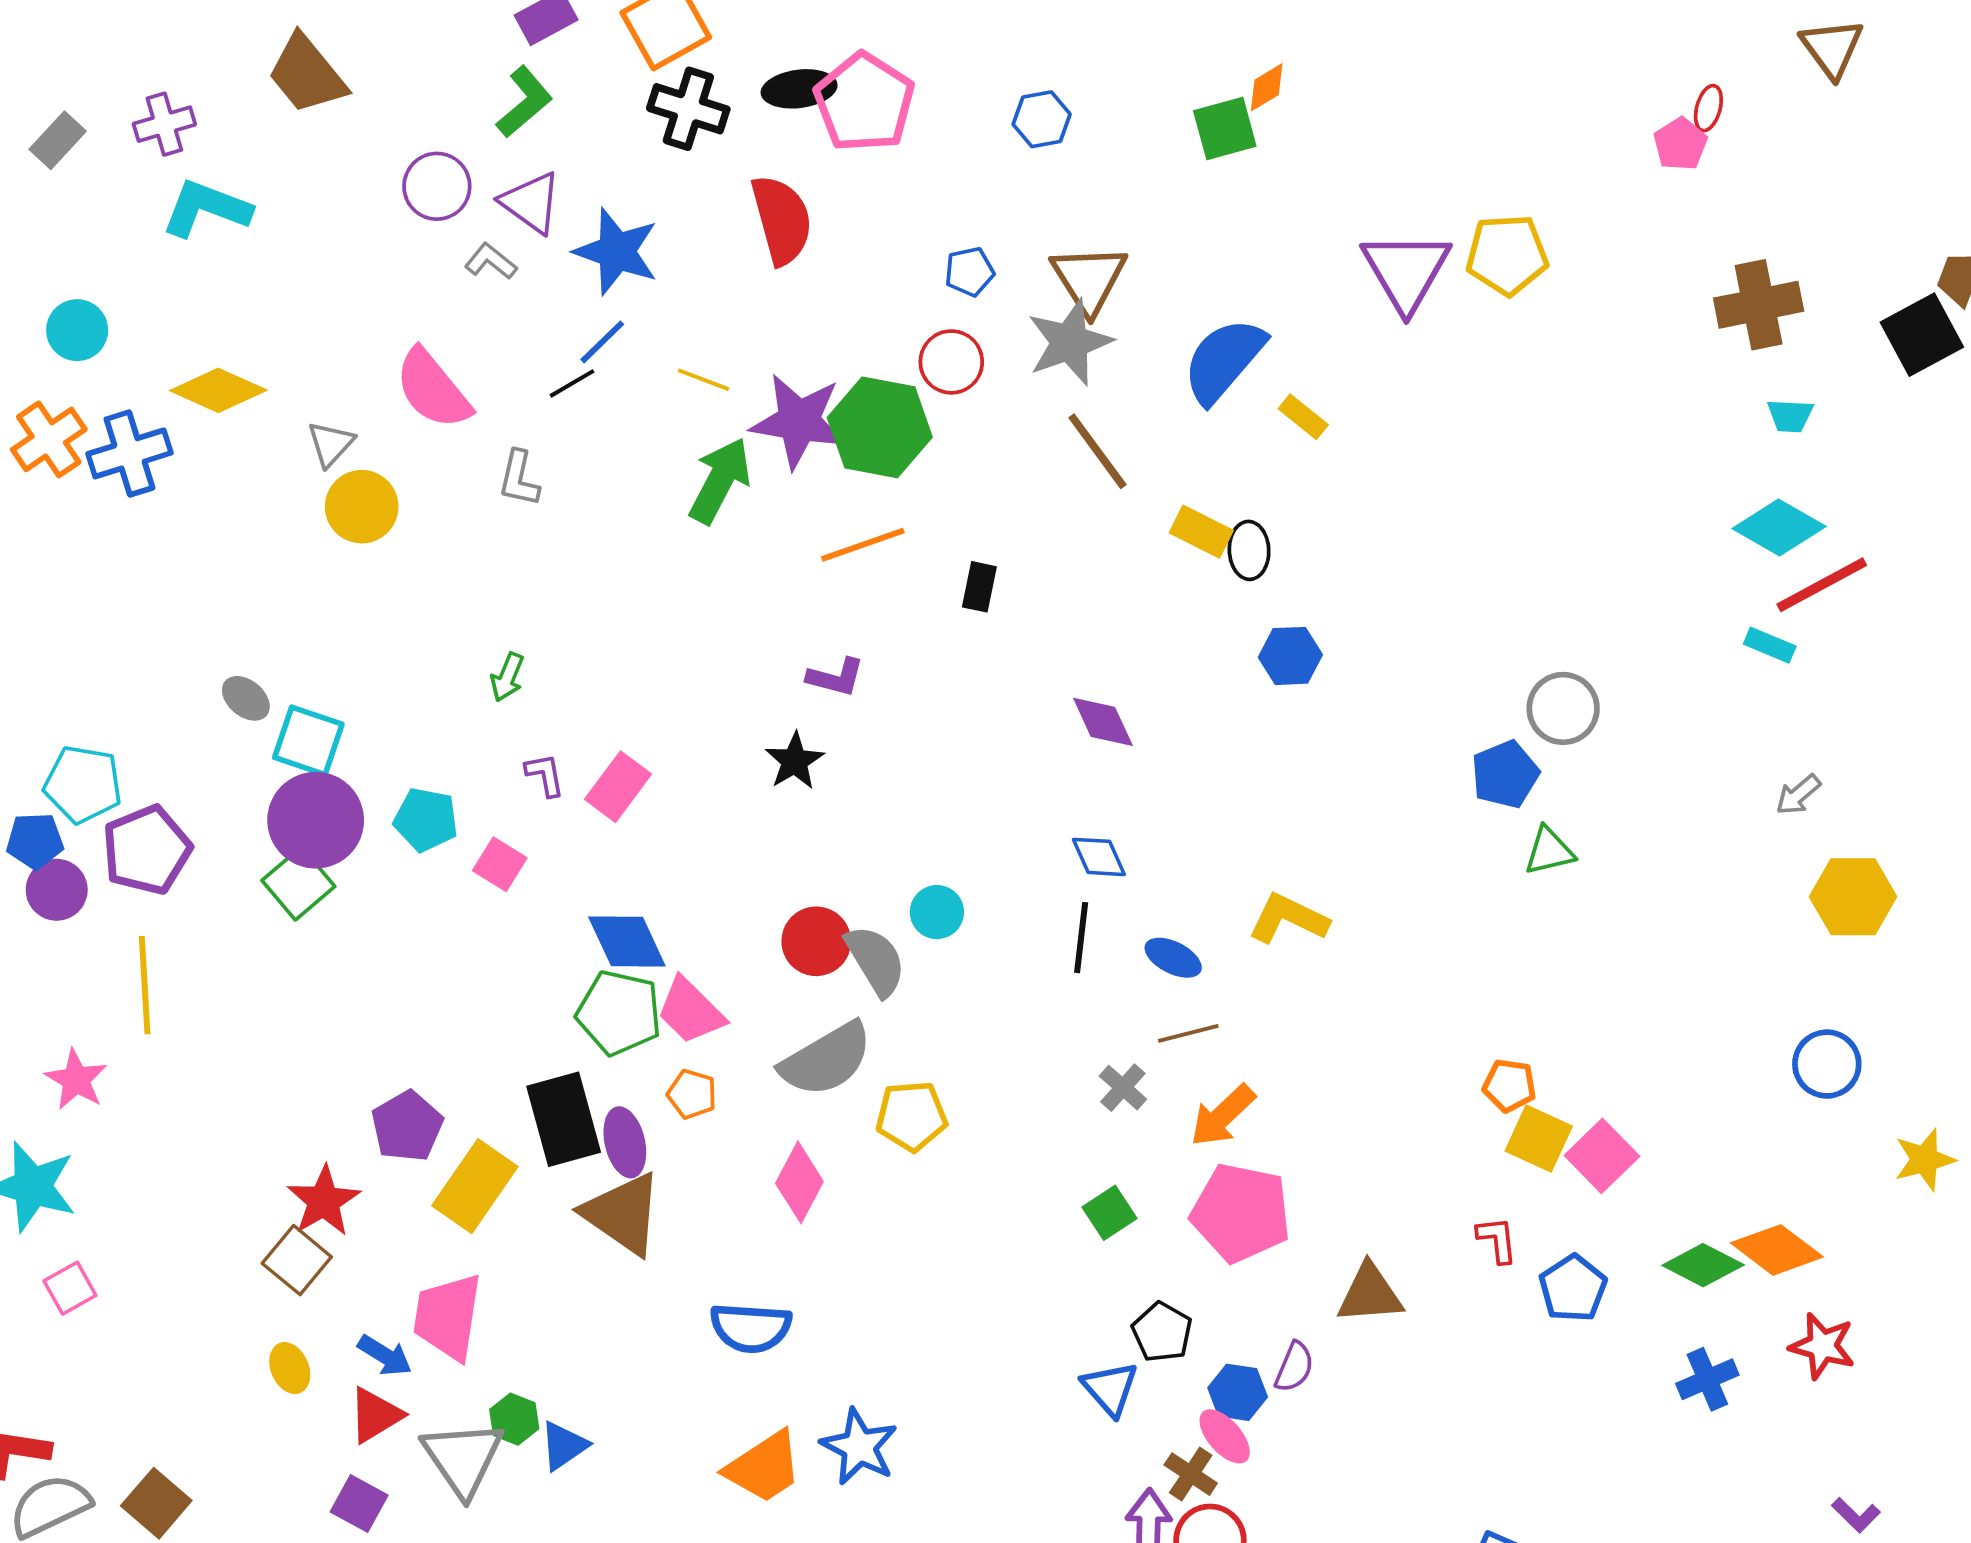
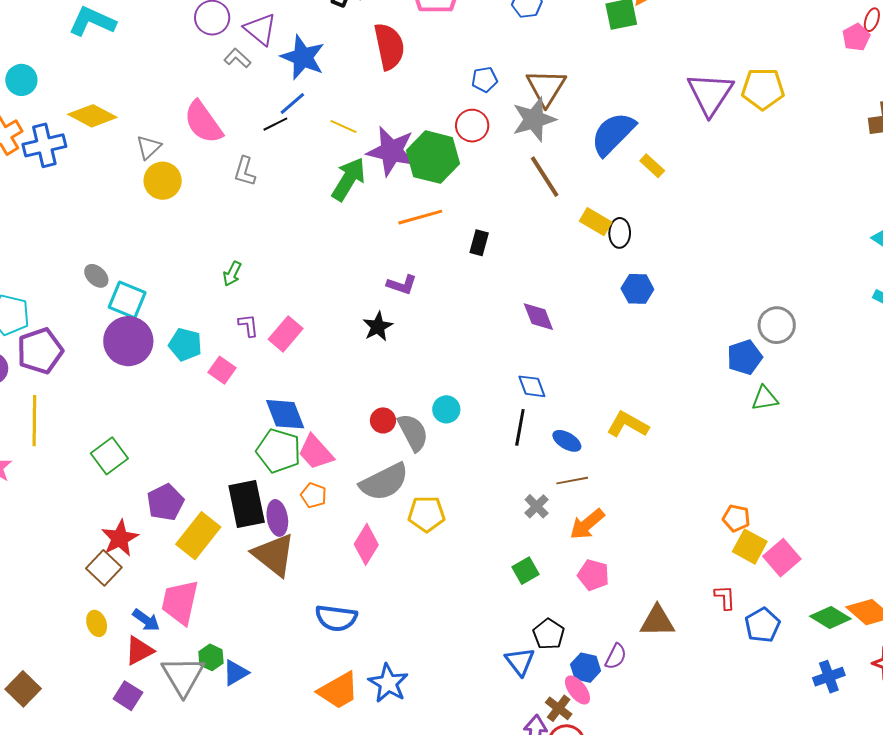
green square: (298, 883) -> (109, 456), moved
red circle: (816, 941) -> (383, 420), size x0.7
pink pentagon: (1241, 1213) -> (593, 575), size x0.6

